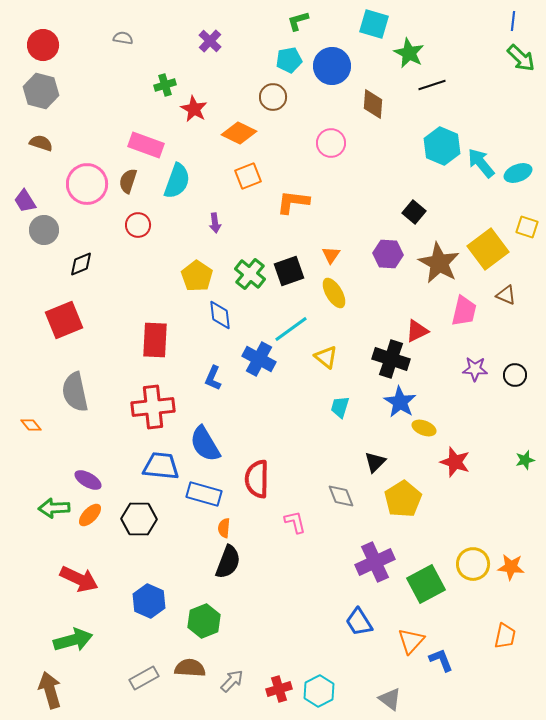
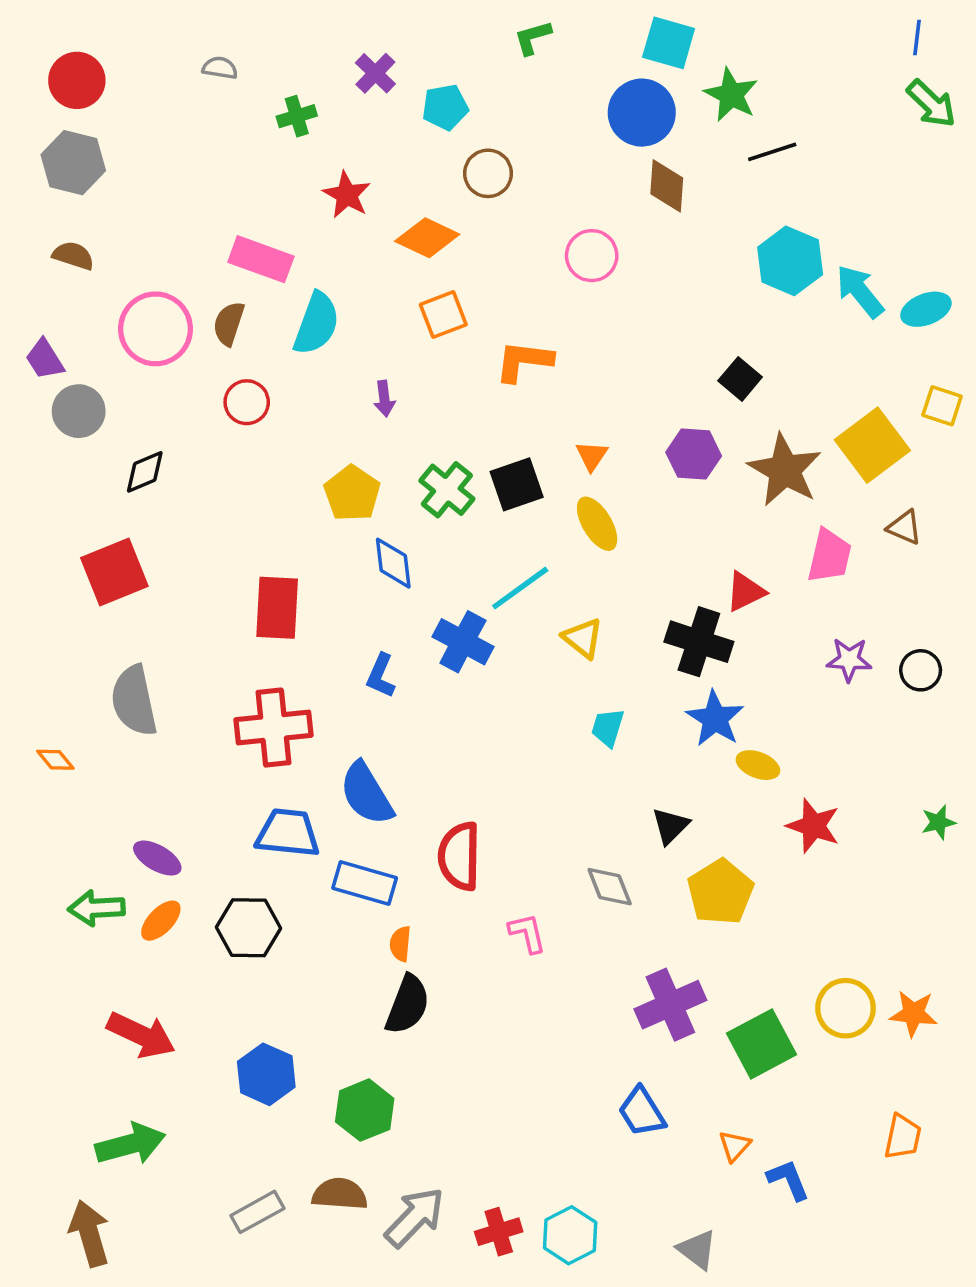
cyan pentagon: (289, 60) -> (445, 107), moved
blue circle: (332, 66) -> (642, 113), moved
green cross: (165, 85) -> (297, 116), moved
orange triangle: (411, 641) -> (735, 1146), size x0.7
gray arrow: (232, 681) -> (415, 1217), size x1.5

